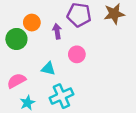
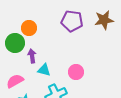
purple arrow: (57, 31) -> (32, 56), moved
pink circle: (77, 54) -> (76, 72), moved

